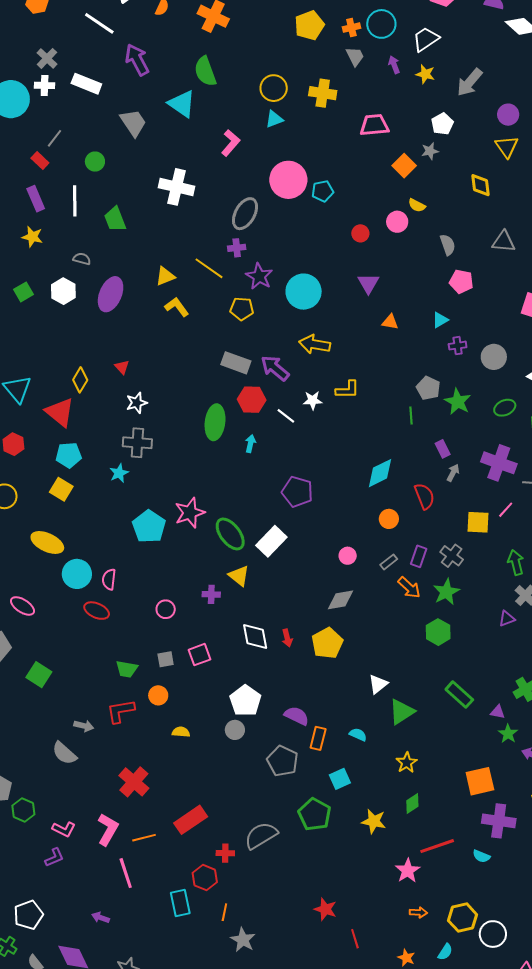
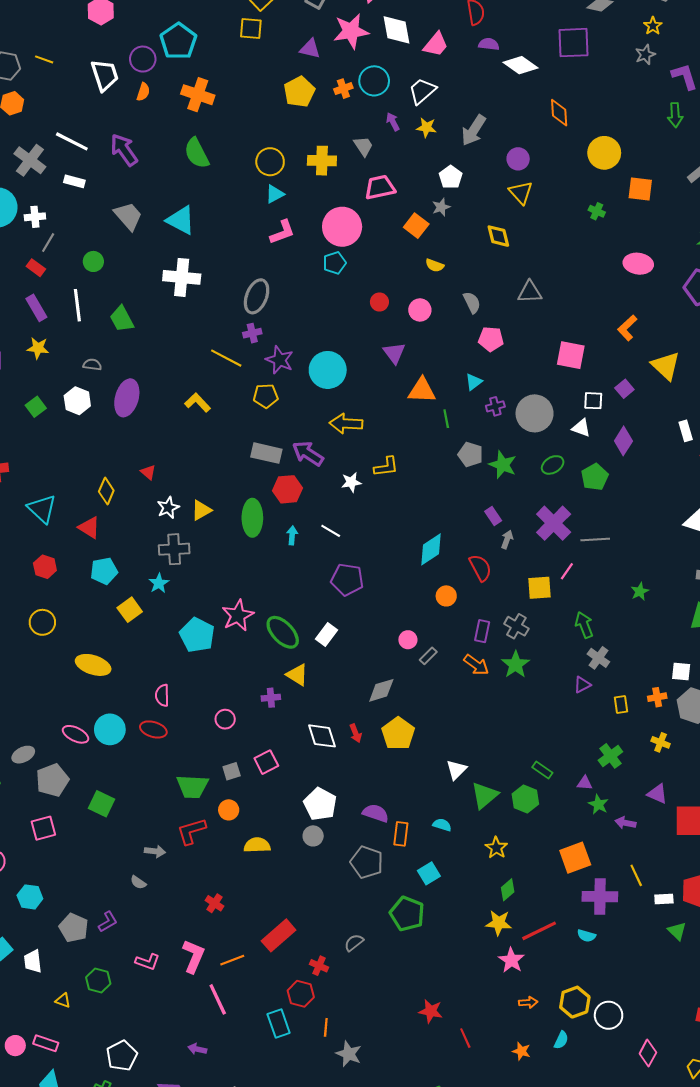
white line: (99, 23) -> (72, 141), moved
gray trapezoid: (355, 56) -> (363, 146), moved
gray cross: (47, 58) -> (30, 160), size x1.4
white rectangle: (86, 84) -> (74, 181), size x0.7
white cross: (45, 85) -> (35, 217), moved
cyan triangle: (182, 104) -> (181, 220), moved
pink L-shape: (231, 143) -> (282, 232), moved, turned 36
pink circle: (288, 180) -> (342, 227), moved
pink circle: (397, 222) -> (420, 310), moved
yellow triangle: (165, 276) -> (201, 510), moved
orange triangle: (390, 322) -> (422, 390), size x1.6
gray circle: (494, 357) -> (535, 413), size x1.4
red triangle: (60, 412) -> (89, 527), size x0.7
green line: (411, 415) -> (446, 419), moved
white line: (286, 416) -> (331, 531), moved
purple cross: (499, 463) -> (554, 523), turned 32
yellow square: (61, 489) -> (130, 610), moved, turned 30
white rectangle: (271, 541) -> (327, 634), size x0.7
gray rectangle: (389, 562) -> (428, 656), moved
cyan circle: (77, 574) -> (110, 729), moved
gray diamond: (340, 600) -> (381, 690), moved
green hexagon: (438, 632) -> (525, 799), moved
green trapezoid: (127, 669) -> (192, 786), size x1.4
green rectangle: (459, 695) -> (542, 770), size x0.7
yellow semicircle: (181, 732) -> (257, 845), size x1.4
gray semicircle: (64, 753) -> (138, 882), size x0.6
red cross: (134, 782) -> (214, 903), size x0.6
green hexagon: (23, 810) -> (98, 981), moved
yellow star: (374, 821) -> (499, 923), moved
gray semicircle: (261, 835) -> (354, 943), size x0.6
red cross: (225, 853) -> (319, 966), turned 30
purple L-shape: (54, 857) -> (108, 922), moved

